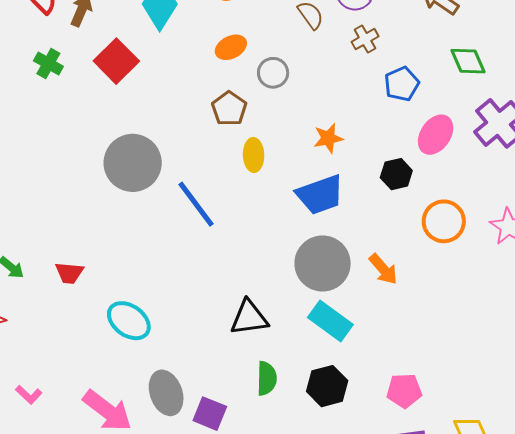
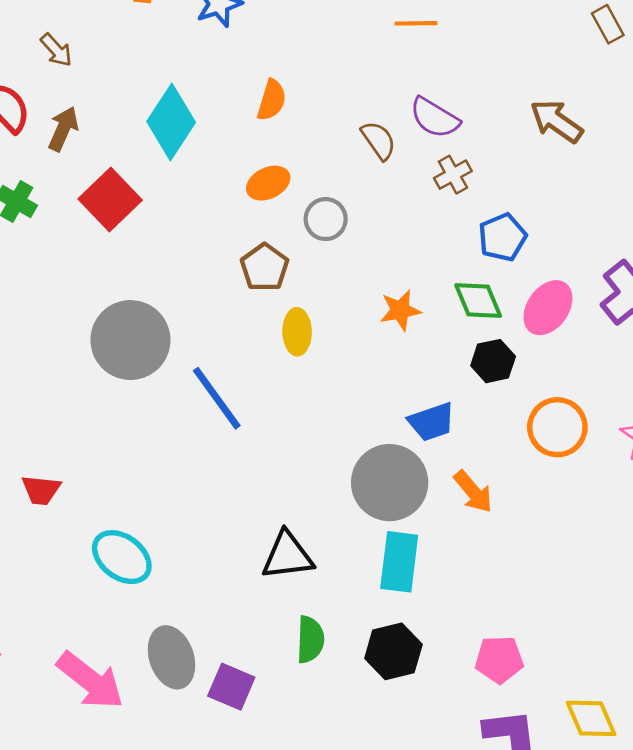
green diamond: (468, 61) -> (478, 301), moved
blue trapezoid: (320, 195) -> (432, 422), moved, size x0.7
cyan rectangle: (330, 321) -> (399, 562), turned 60

